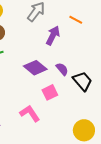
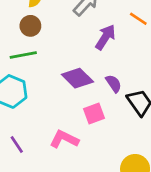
pink L-shape: (30, 113) -> (64, 139), turned -35

